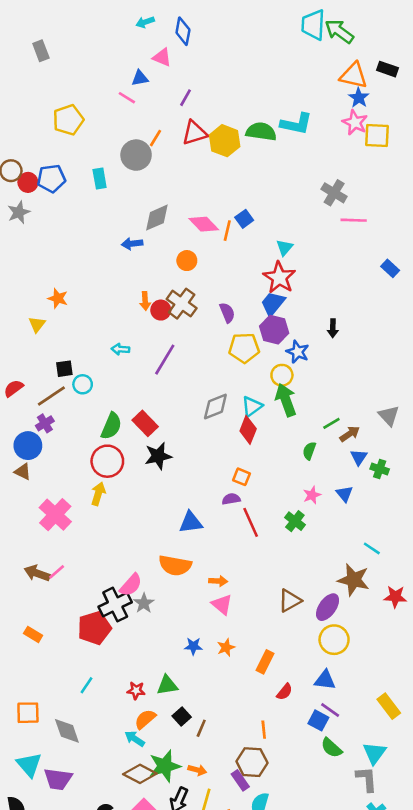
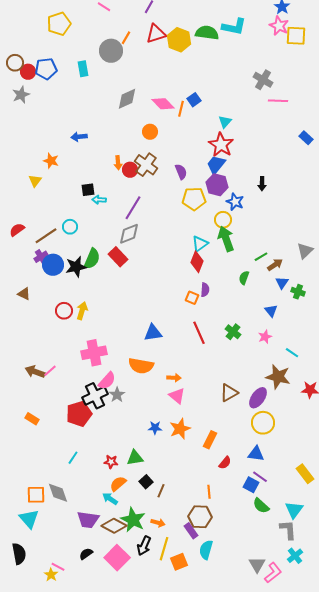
blue arrow: (132, 244) -> (79, 137), moved
black square: (64, 369) -> (88, 190), moved
gray diamond: (215, 406) -> (129, 234), moved
gray triangle: (389, 416) -> (305, 251), turned 30
blue circle: (28, 446) -> (53, 265), moved
black star: (158, 456) -> (76, 267), moved
red circle: (107, 461) -> (64, 311), moved, size x0.7
pink star: (312, 495) -> (265, 337), moved
purple semicircle: (231, 499) -> (205, 290), moved, turned 104
pink cross: (55, 515) -> (94, 353), moved, turned 35
orange star: (226, 647) -> (180, 429), size x1.5
orange square: (28, 713) -> (36, 495), moved
green star: (165, 766) -> (133, 520), turned -30
purple trapezoid: (58, 779) -> (88, 520), moved

